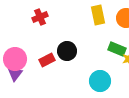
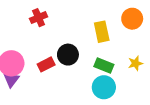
yellow rectangle: (98, 15) -> (102, 32), moved
green rectangle: (117, 49) -> (104, 65), moved

